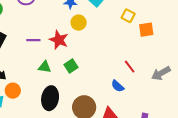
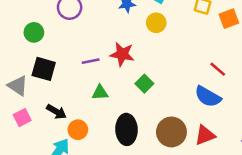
yellow circle: (79, 23) -> (156, 23), moved
green triangle: (45, 67) -> (100, 93), moved
blue semicircle: (118, 86) -> (208, 97), size x1.5

